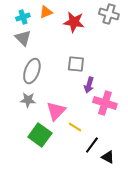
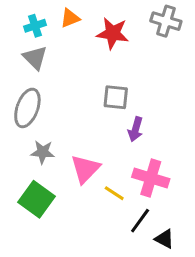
gray ellipse: (32, 71) -> (27, 108), moved
pink cross: (105, 103) -> (151, 178), moved
green square: (40, 135) -> (37, 199), moved

